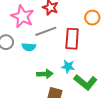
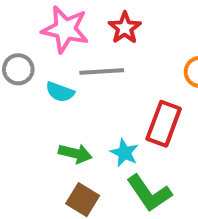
pink star: (22, 17) -> (65, 29), turned -30
red rectangle: (72, 39) -> (164, 124), moved

